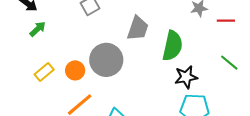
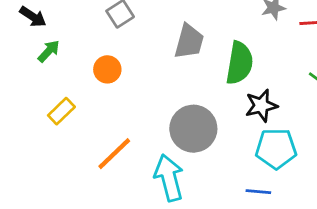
gray circle: (106, 60) -> (193, 129), moved
orange circle: (75, 70) -> (107, 69), moved

